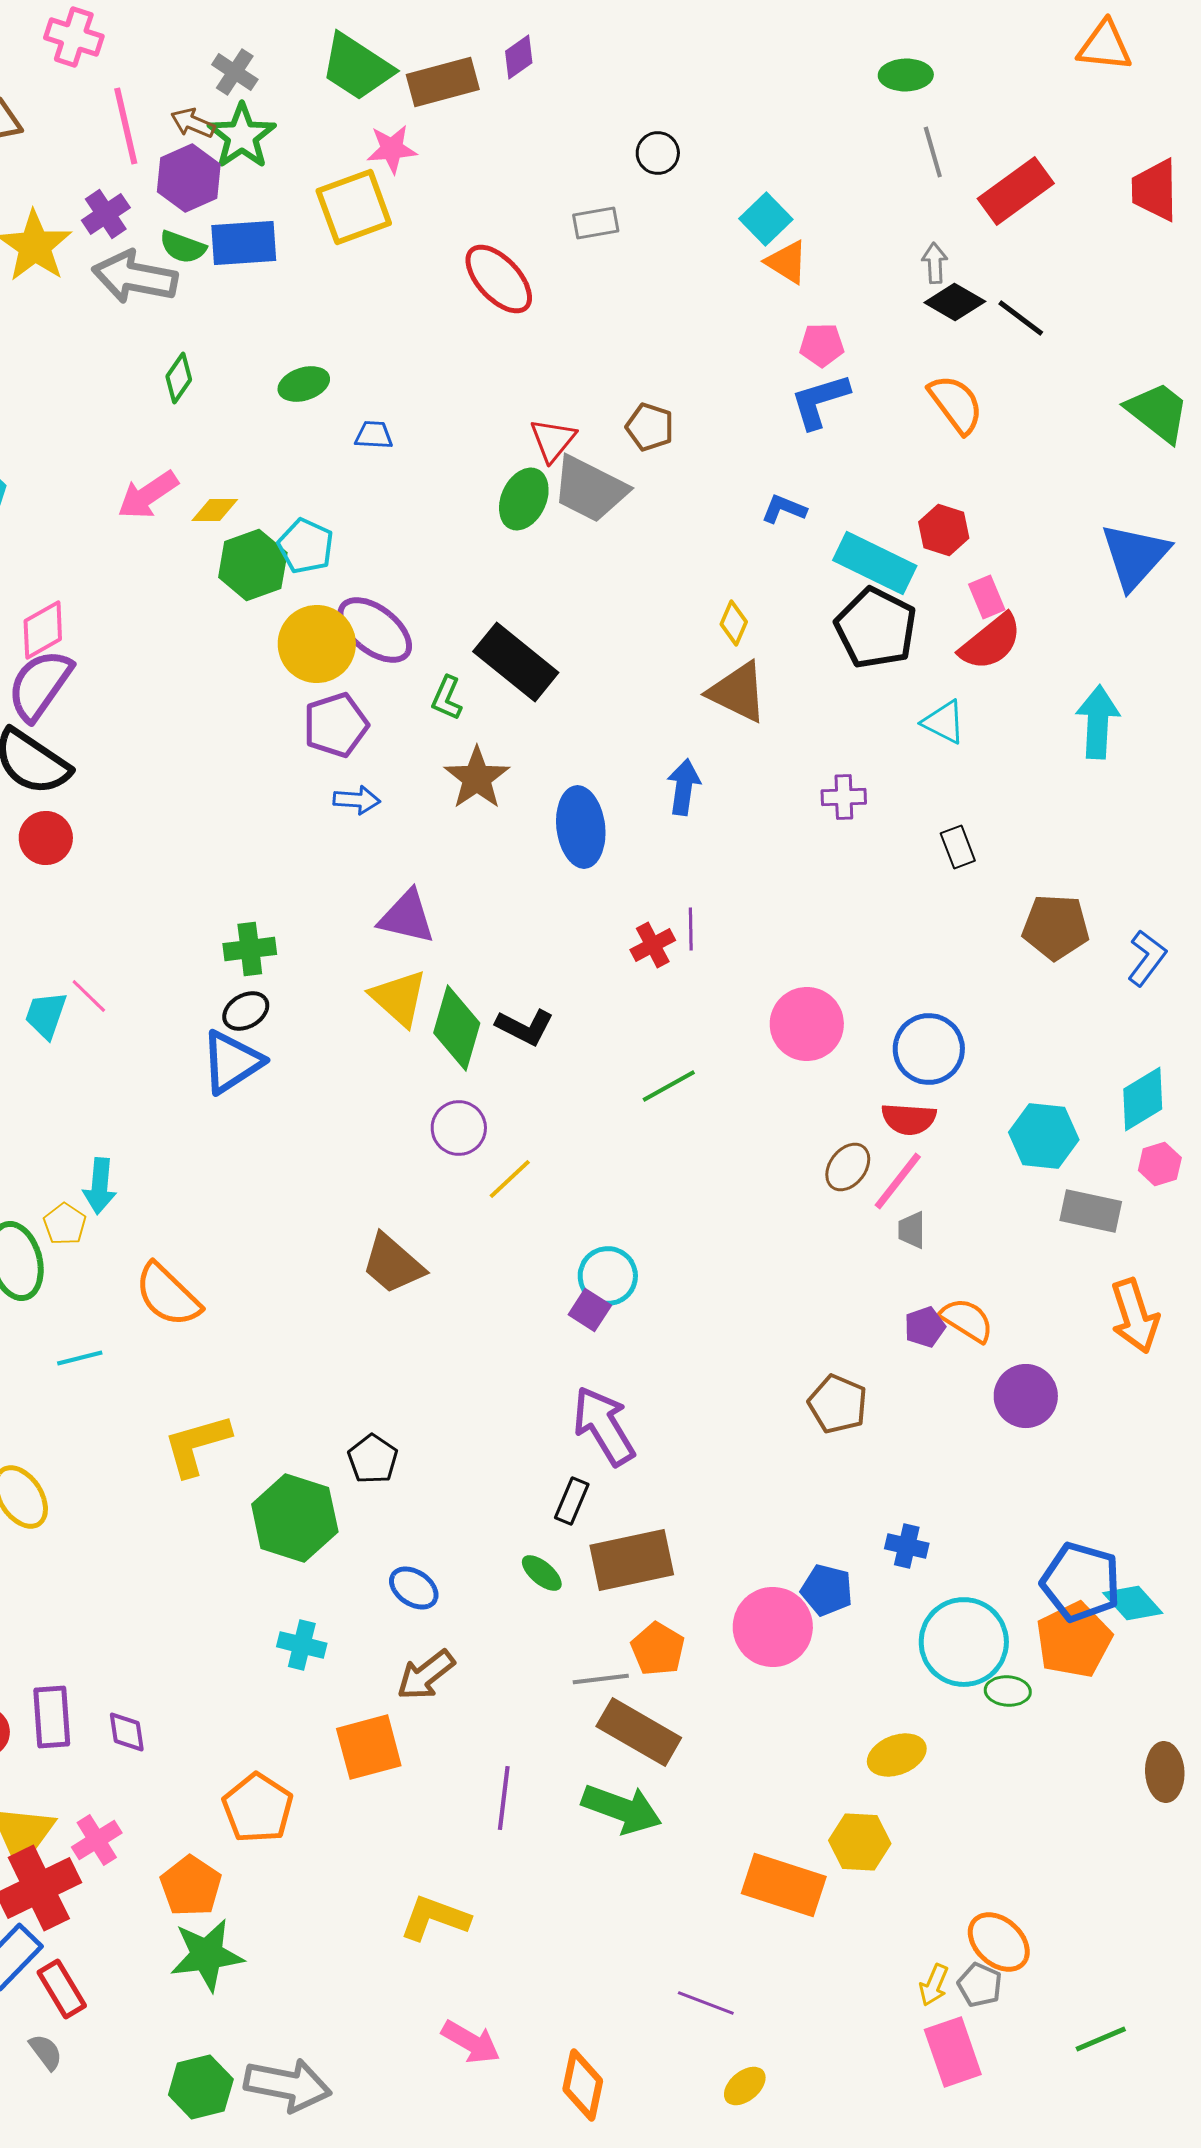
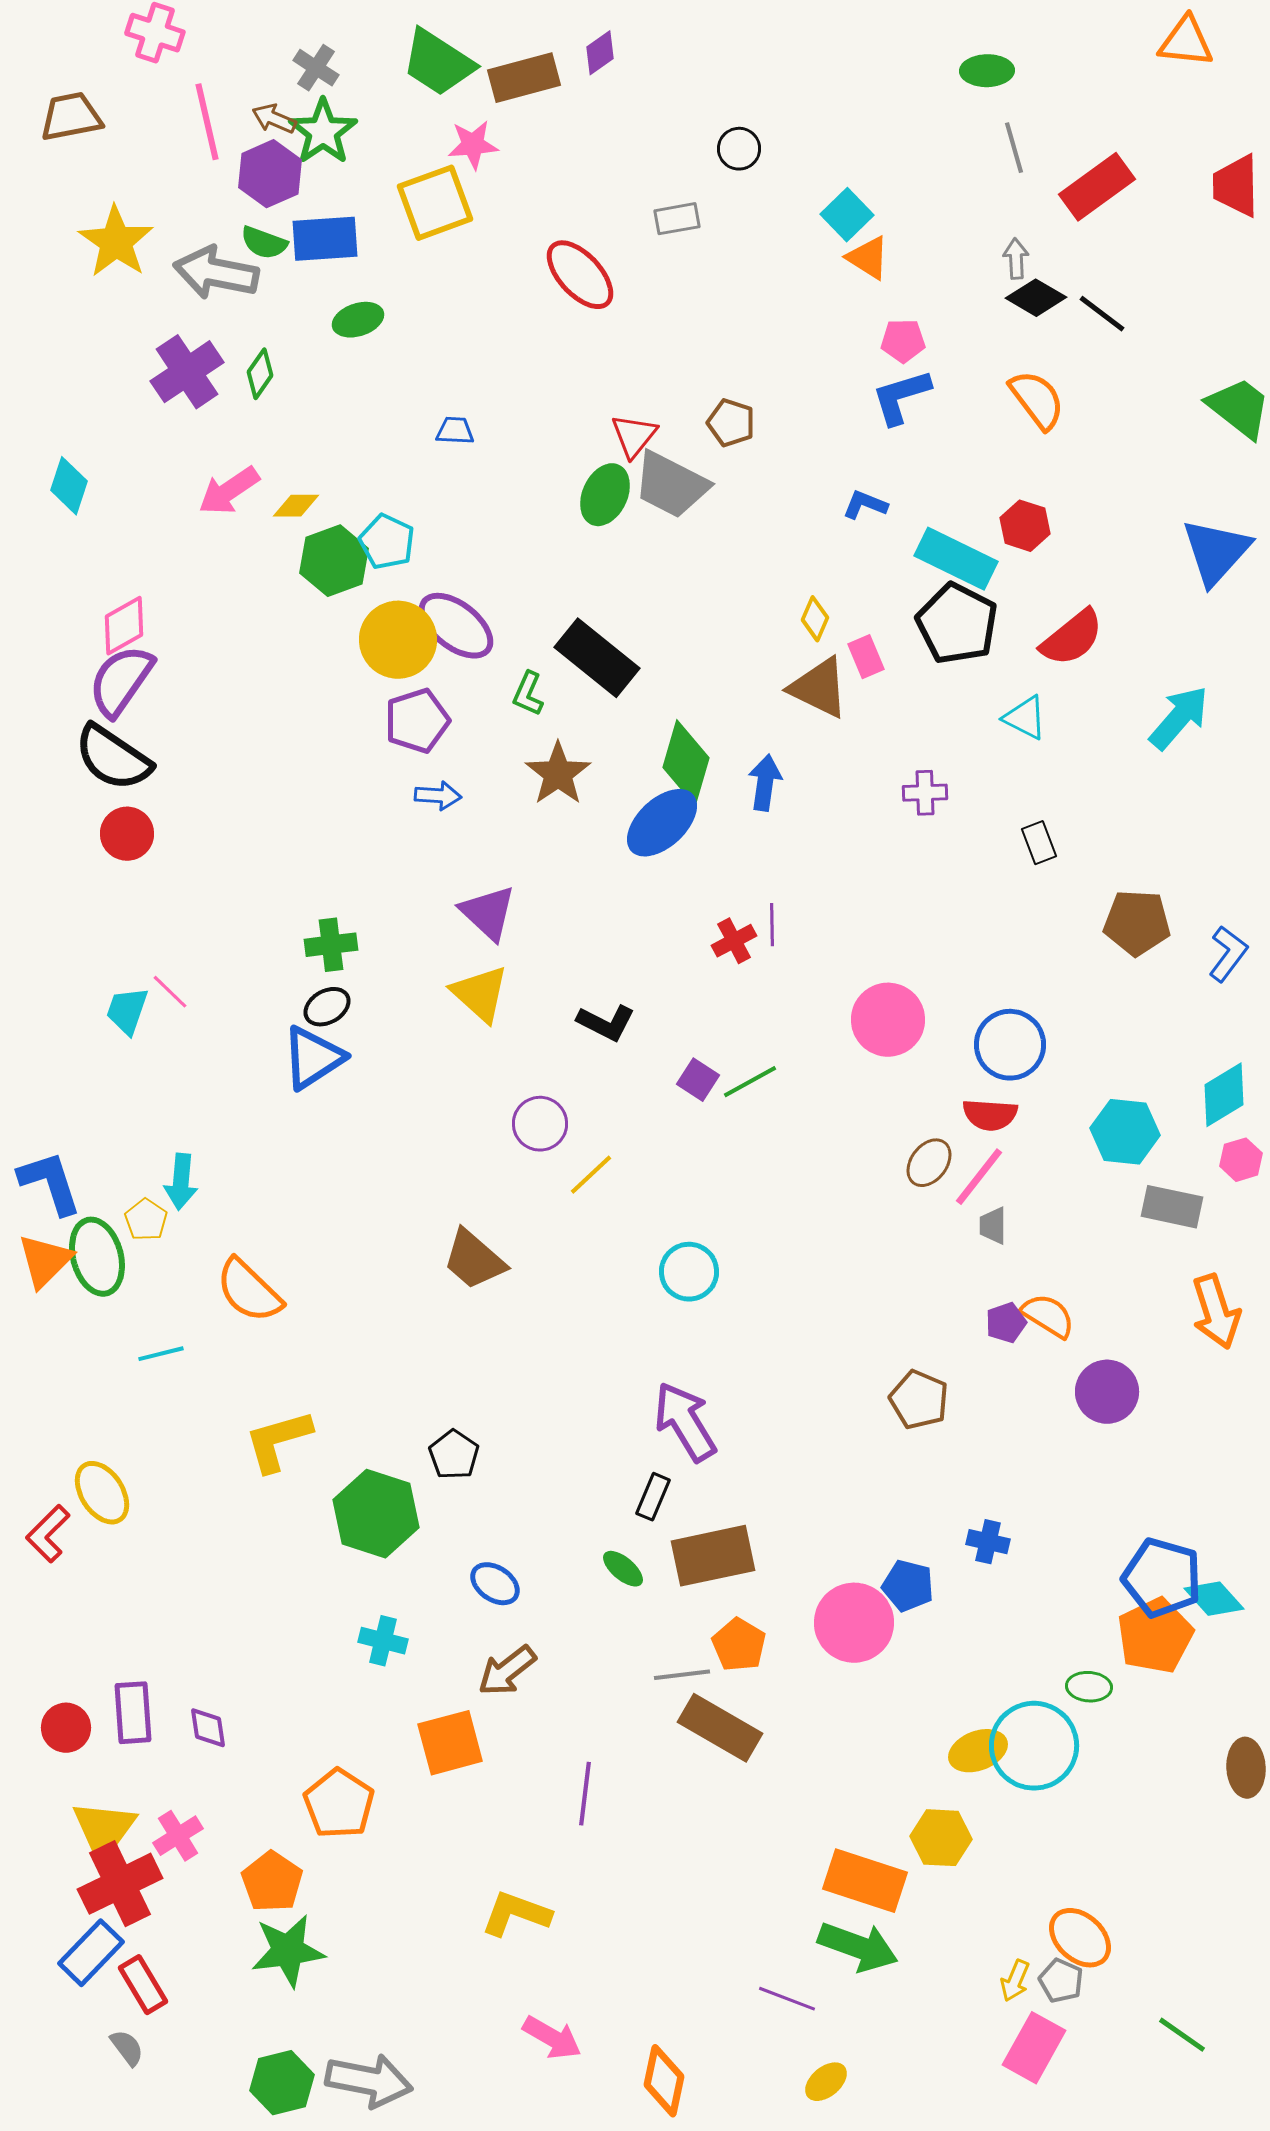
purple cross: (106, 214) -> (187, 372), moved, size x1.5
green ellipse: (304, 384) -> (358, 320), moved
pink rectangle: (987, 597) -> (866, 657), moved
cyan arrow: (1098, 722) -> (1179, 718), turned 38
blue ellipse: (581, 827) -> (662, 823), turned 54
purple triangle: (407, 917) -> (488, 913), turned 30
green diamond: (457, 1028) -> (686, 763), moved
purple square: (590, 1310) -> (698, 1080), moved
cyan circle: (964, 1642) -> (1034, 1746), moved
green arrow: (622, 1809) -> (858, 1947), moved
green line: (1101, 2039) -> (1182, 2035), turned 58
pink rectangle: (953, 2052) -> (1034, 2048), turned 48

